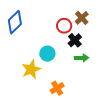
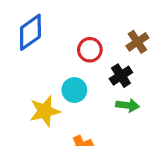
red circle: (64, 26) -> (90, 50), moved

